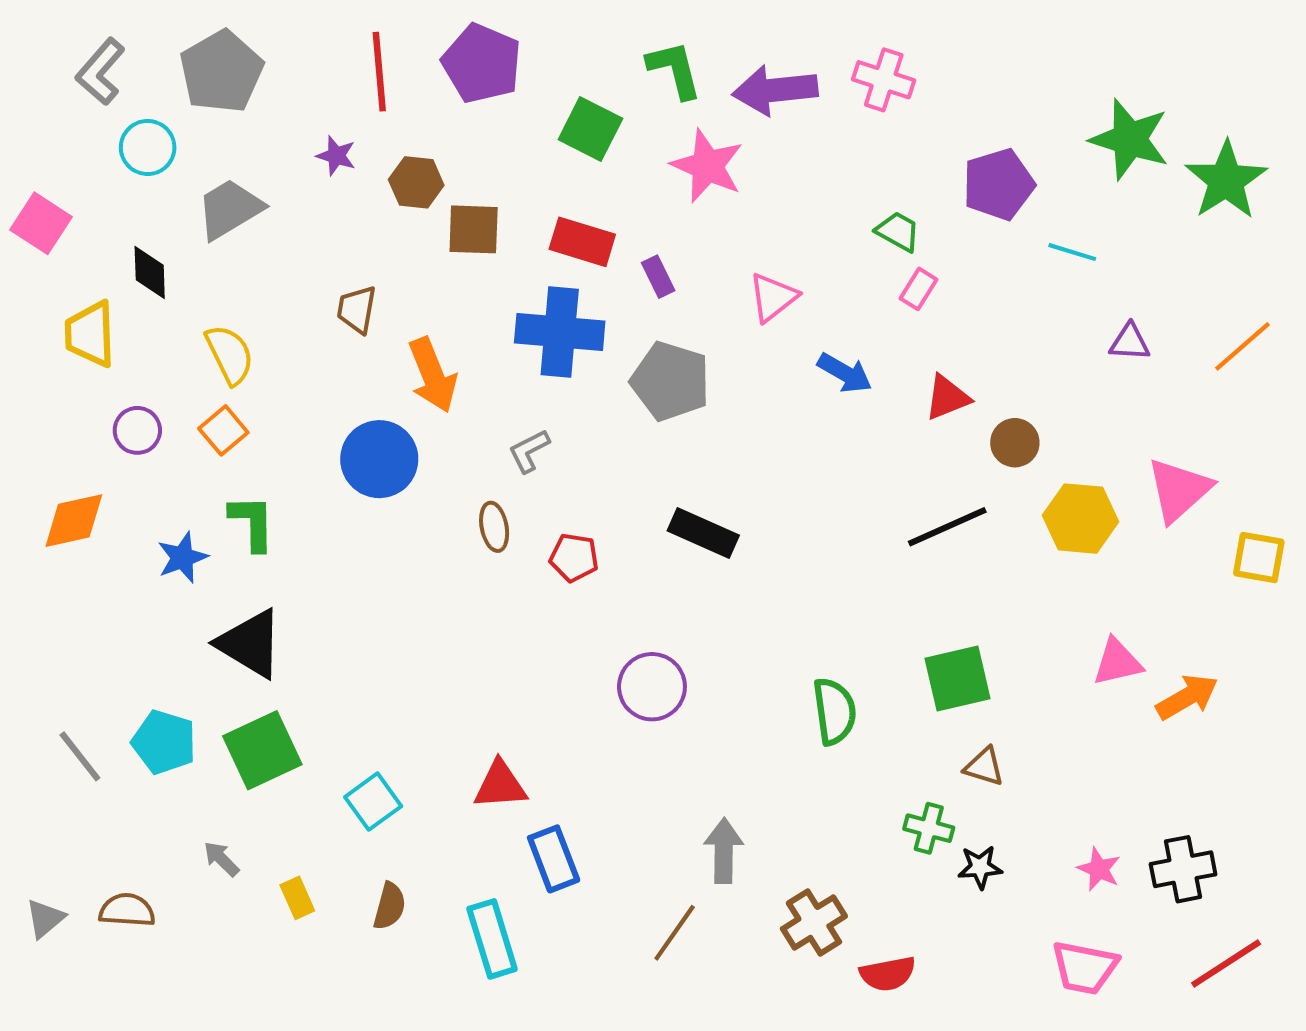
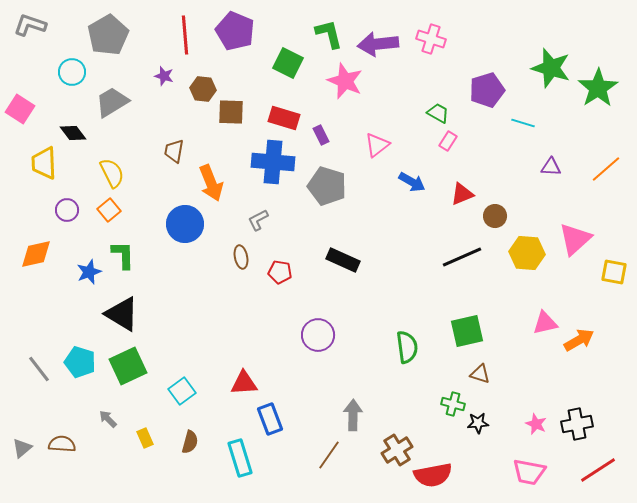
gray L-shape: (100, 72) -> (30, 25), moved, turned 68
black diamond: (150, 273) -> (73, 133), turned -36
red semicircle: (888, 974) -> (433, 475), size x1.4

